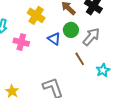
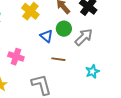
pink cross: (21, 42) -> (16, 57), moved
brown line: (80, 59) -> (58, 59), moved, turned -56

